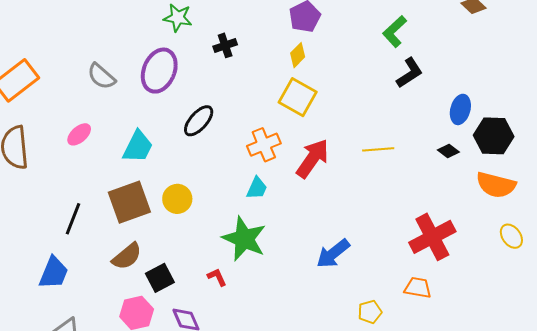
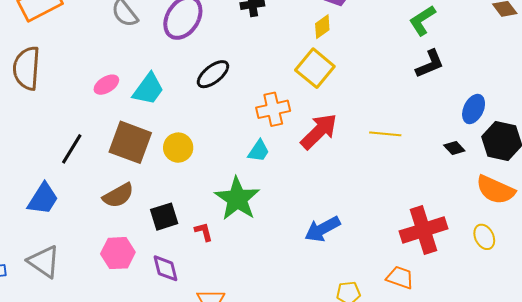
pink ellipse: (79, 134) -> (106, 85), moved
brown square: (129, 202) -> (130, 142), turned 30
yellow ellipse: (511, 236) -> (484, 237), moved
black square: (160, 278) -> (164, 217), moved

